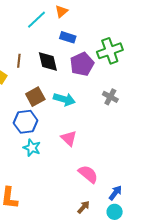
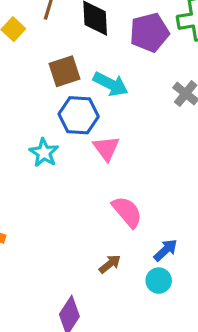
blue hexagon: (26, 122) -> (79, 115), moved

